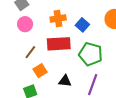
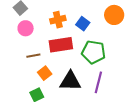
brown line: (30, 52) -> (33, 56), turned 48
black triangle: (65, 81) -> (70, 81), size x1.6

